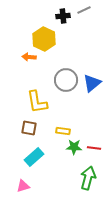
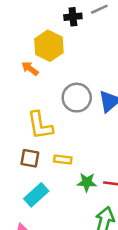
orange arrow: (29, 57) -> (30, 69), turned 32
yellow rectangle: (63, 131) -> (63, 160), moved

